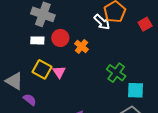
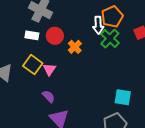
white arrow: (102, 22) -> (98, 25), turned 36
green cross: (116, 73) -> (110, 39), moved
purple semicircle: (30, 100) -> (48, 96), moved

